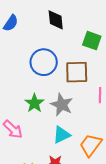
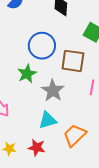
green star: (34, 103) -> (27, 74), moved

